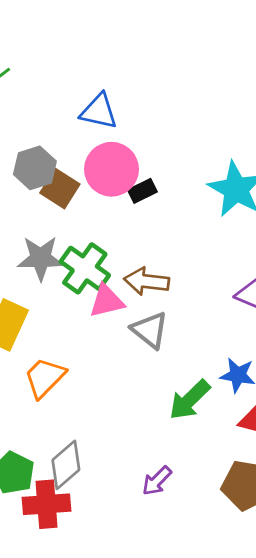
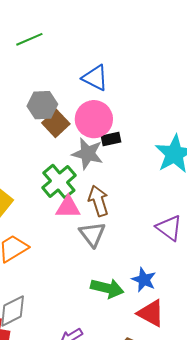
gray star: (41, 258) -> (88, 154), moved
brown arrow: (147, 281) -> (98, 201), turned 52
green arrow: (190, 400) -> (107, 288), turned -136

